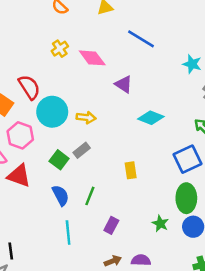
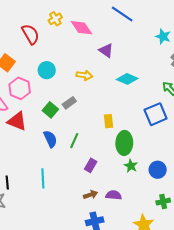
red semicircle: (29, 87) -> (30, 34), moved
cyan circle: (52, 112) -> (47, 70), size x0.7
yellow arrow: (86, 117) -> (84, 75), moved
green ellipse: (186, 198) -> (124, 143), moved
cyan line: (68, 233) -> (43, 178), moved

